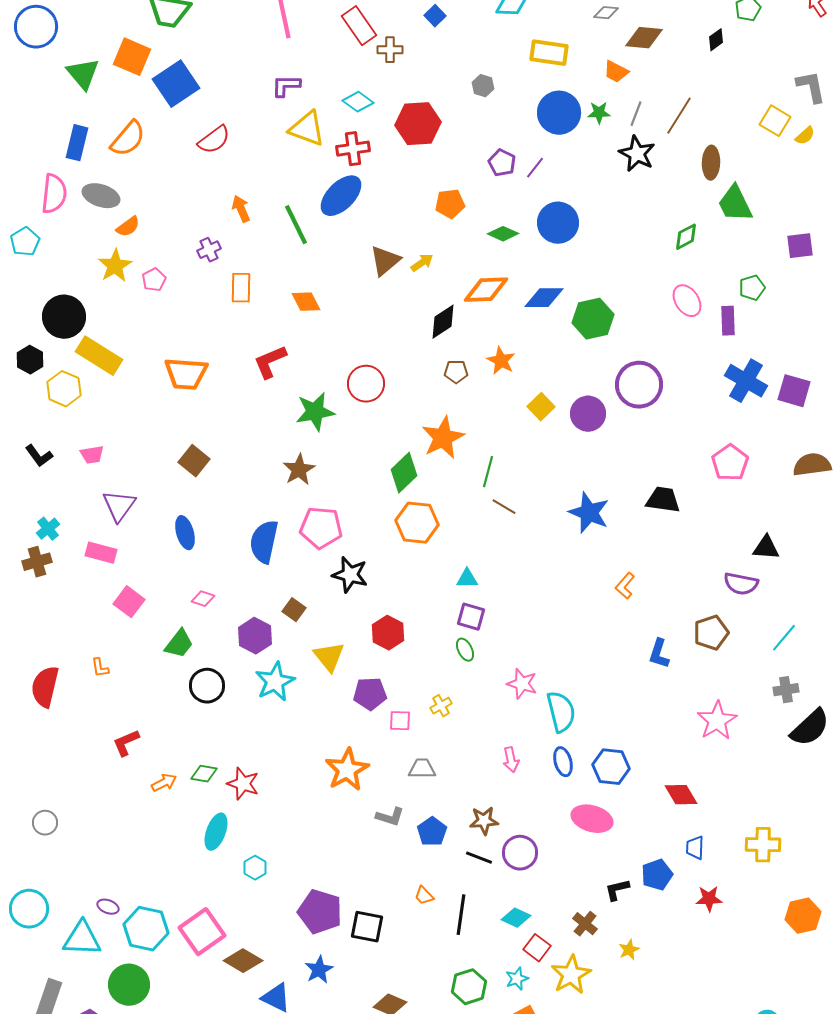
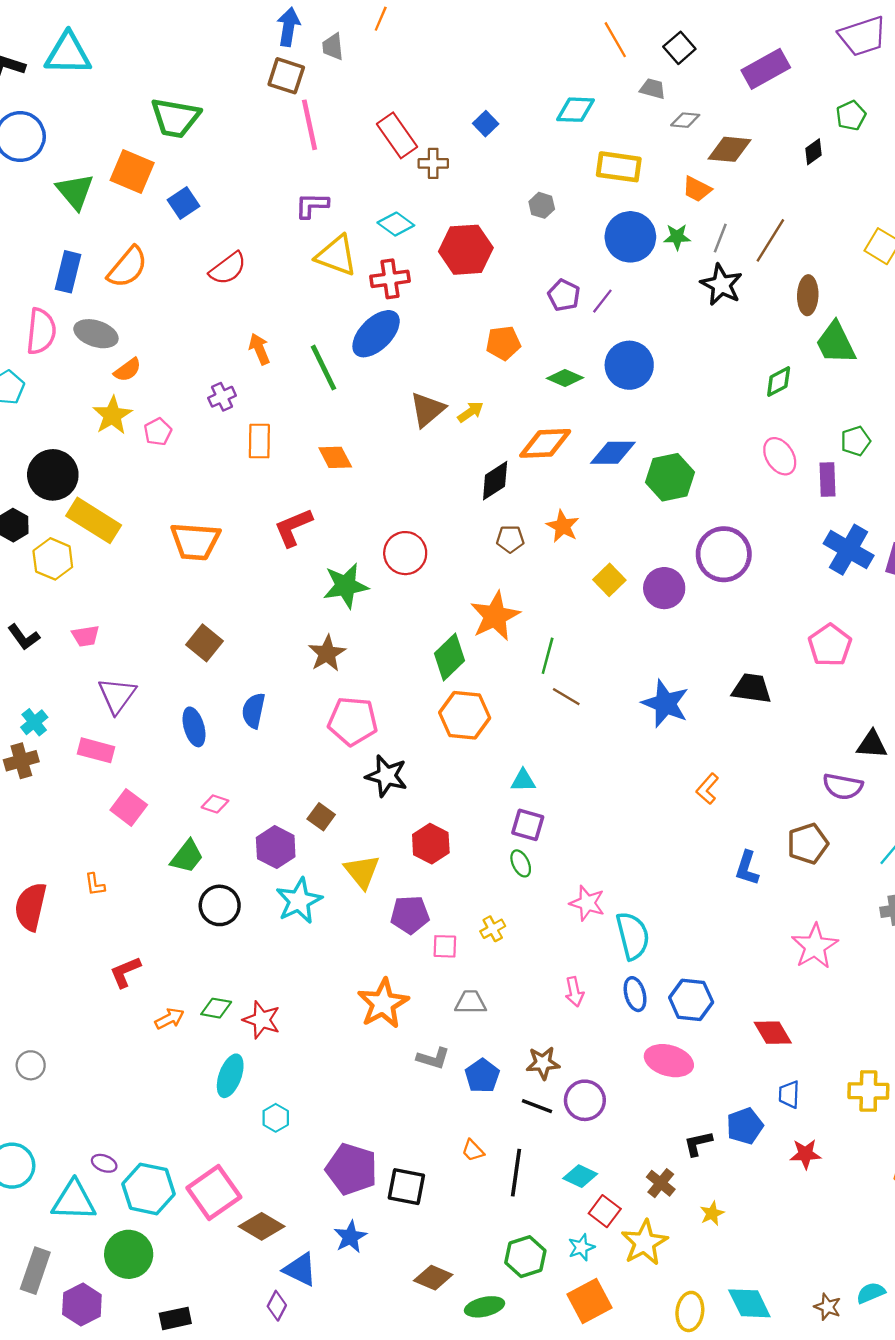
blue square: (176, 84) -> (183, 203), size x0.6
blue semicircle: (264, 542) -> (254, 711), moved, size x0.7

